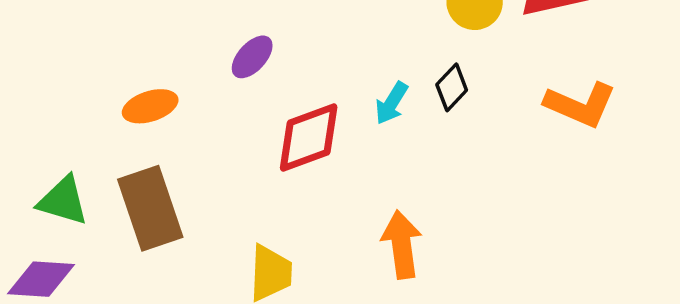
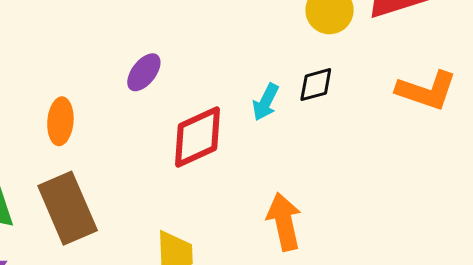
black diamond: (452, 87) -> (316, 85), turned 36
orange ellipse: (150, 106) -> (60, 121), turned -63

